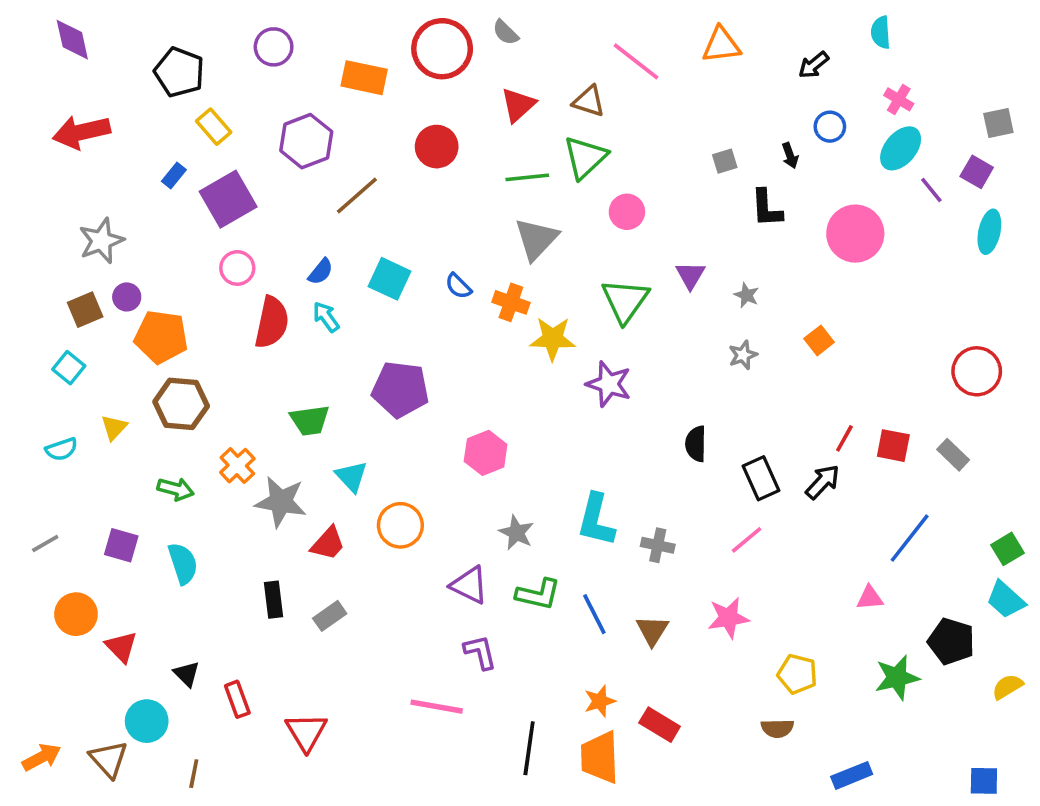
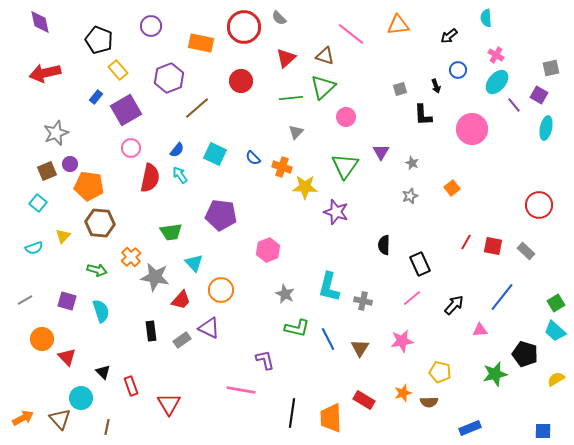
gray triangle: (536, 239) -> (296, 132), size x0.6
black arrow: (823, 482) -> (454, 305), moved
purple triangle: (469, 585) -> (209, 328), moved
orange star: (600, 701) -> (403, 393), moved

